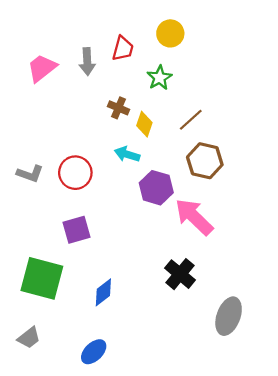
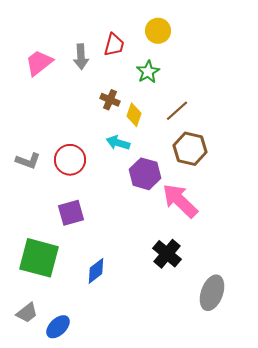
blue ellipse: (94, 352) -> (58, 327), moved

